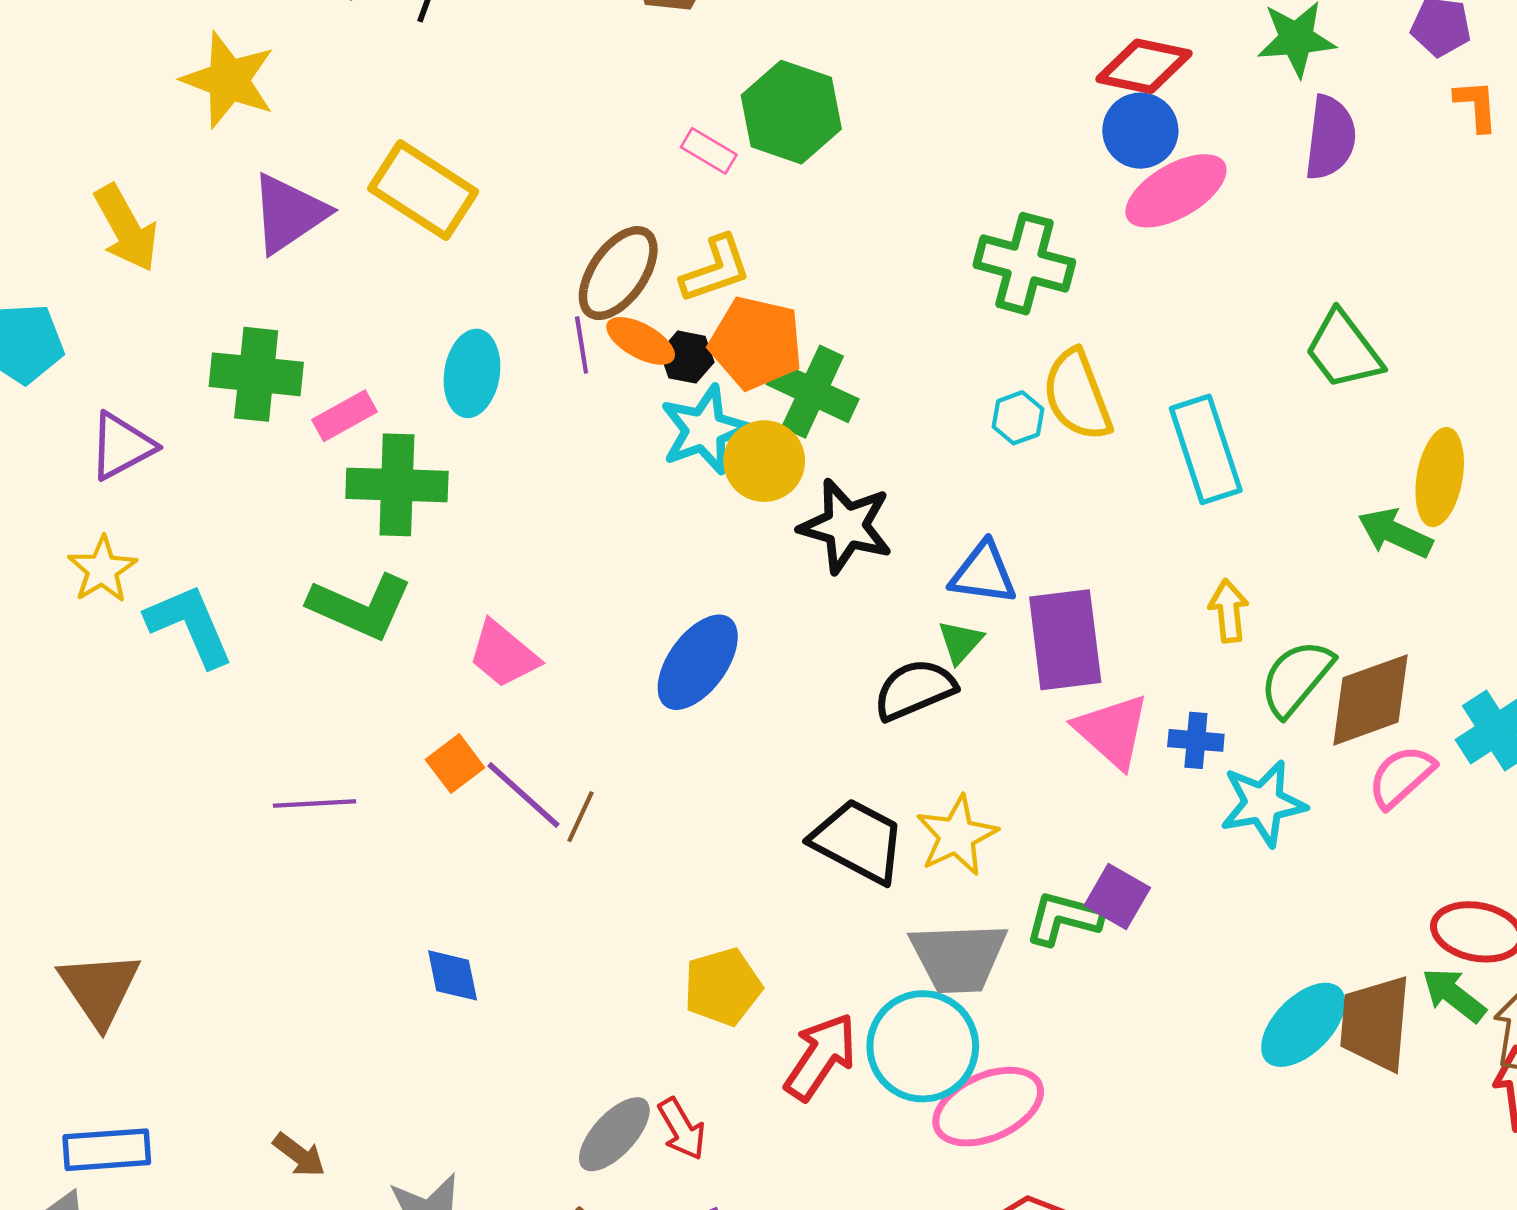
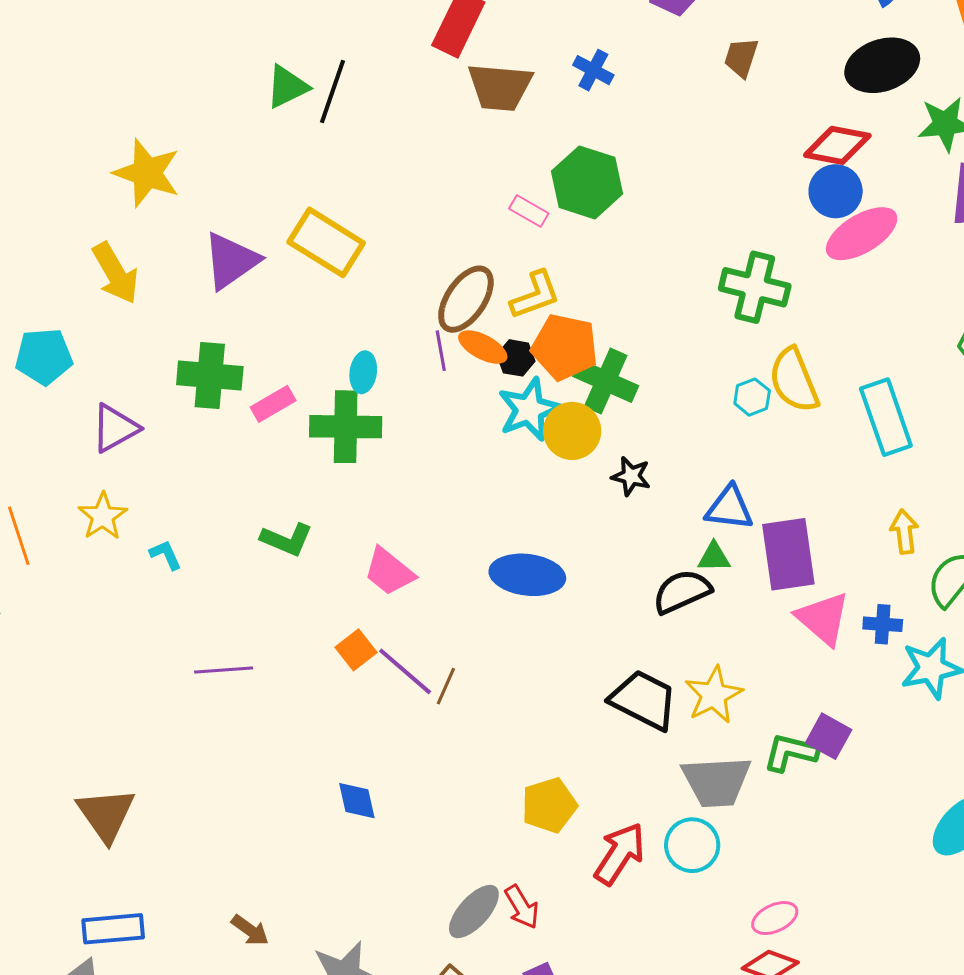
yellow star: (229, 80) -> (147, 173), moved
cyan ellipse: (472, 373) -> (363, 372), size x0.7
green cross: (397, 485) -> (346, 427), moved
black star: (846, 526) -> (631, 476), size x0.6
green L-shape: (360, 607) -> (287, 539), size x0.7
cyan L-shape: (190, 625) -> (166, 555), size x0.5
green triangle: (960, 642) -> (714, 557), turned 48
blue ellipse: (698, 662) -> (527, 575), turned 62
purple line: (314, 803) -> (224, 670), moved
cyan circle: (923, 1046) -> (692, 845), size x0.7
pink ellipse: (988, 1107) -> (775, 918), moved, size x0.6

